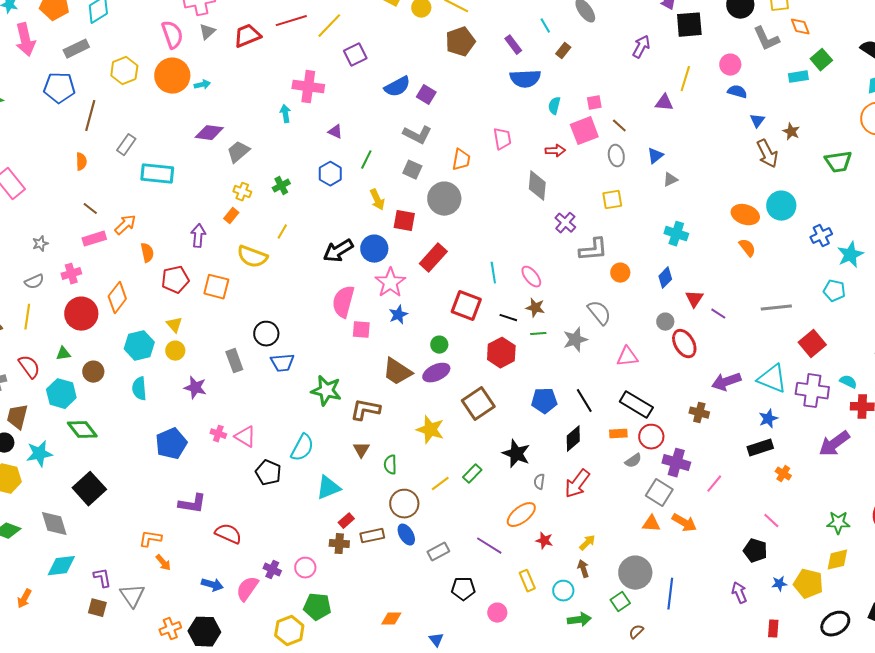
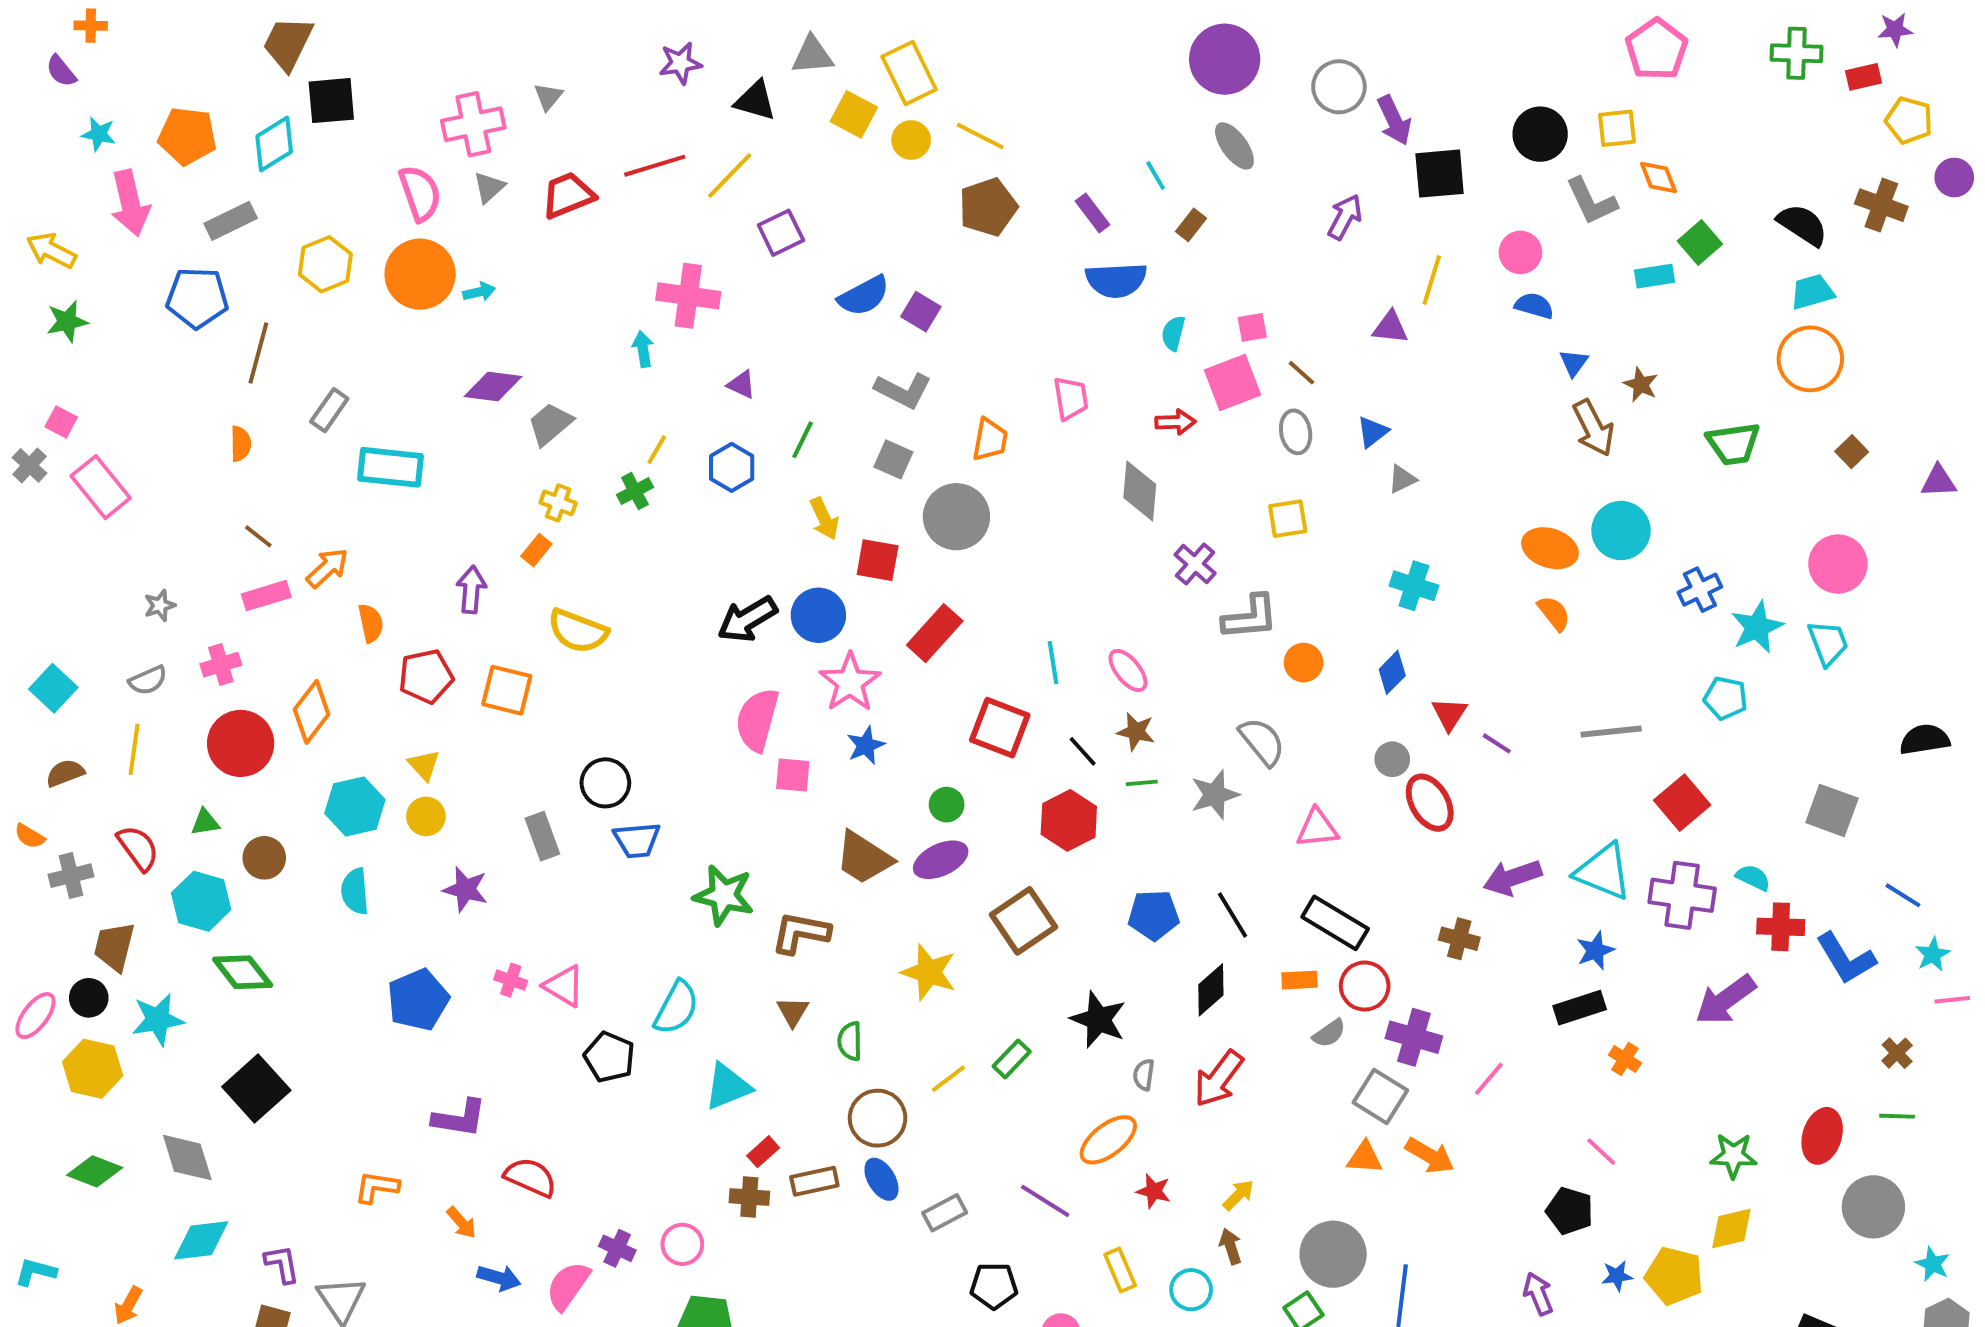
yellow line: (282, 232) -> (657, 450), moved
black line: (508, 318) -> (1083, 751), turned 30
orange arrow: (163, 563) -> (461, 1223), moved

